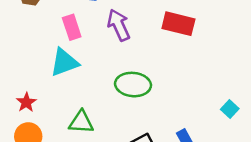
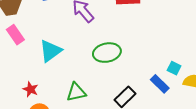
pink rectangle: (72, 27) -> (15, 35), moved
cyan square: (230, 109) -> (174, 68), moved

